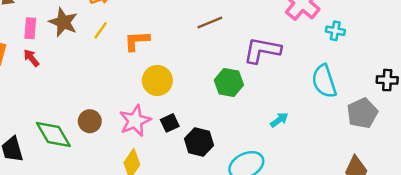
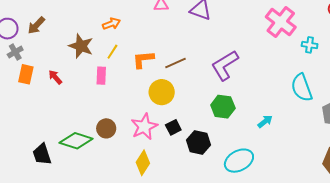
brown line: (210, 22) -> (175, 63), moved
pink rectangle: (30, 28) -> (101, 76), moved
purple L-shape: (262, 50) -> (225, 65), moved, turned -40
green hexagon: (229, 83) -> (223, 107), moved
green diamond: (53, 135) -> (76, 141), turned -40

